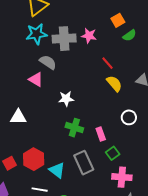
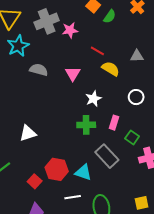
gray cross: (64, 39) -> (47, 21), moved
pink triangle: (36, 79) -> (73, 74), moved, turned 49
white star: (66, 99) -> (93, 99), moved
pink rectangle: (101, 134) -> (114, 123), turned 56

